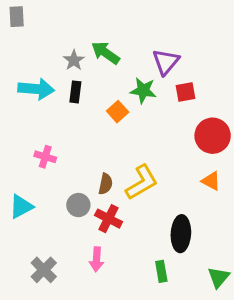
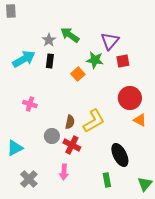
cyan arrow: (36, 89) -> (24, 59), turned -35
red circle: (213, 136) -> (130, 98), moved
cyan triangle: (21, 207) -> (15, 148), moved
black ellipse: (181, 234) -> (120, 155), turned -30

